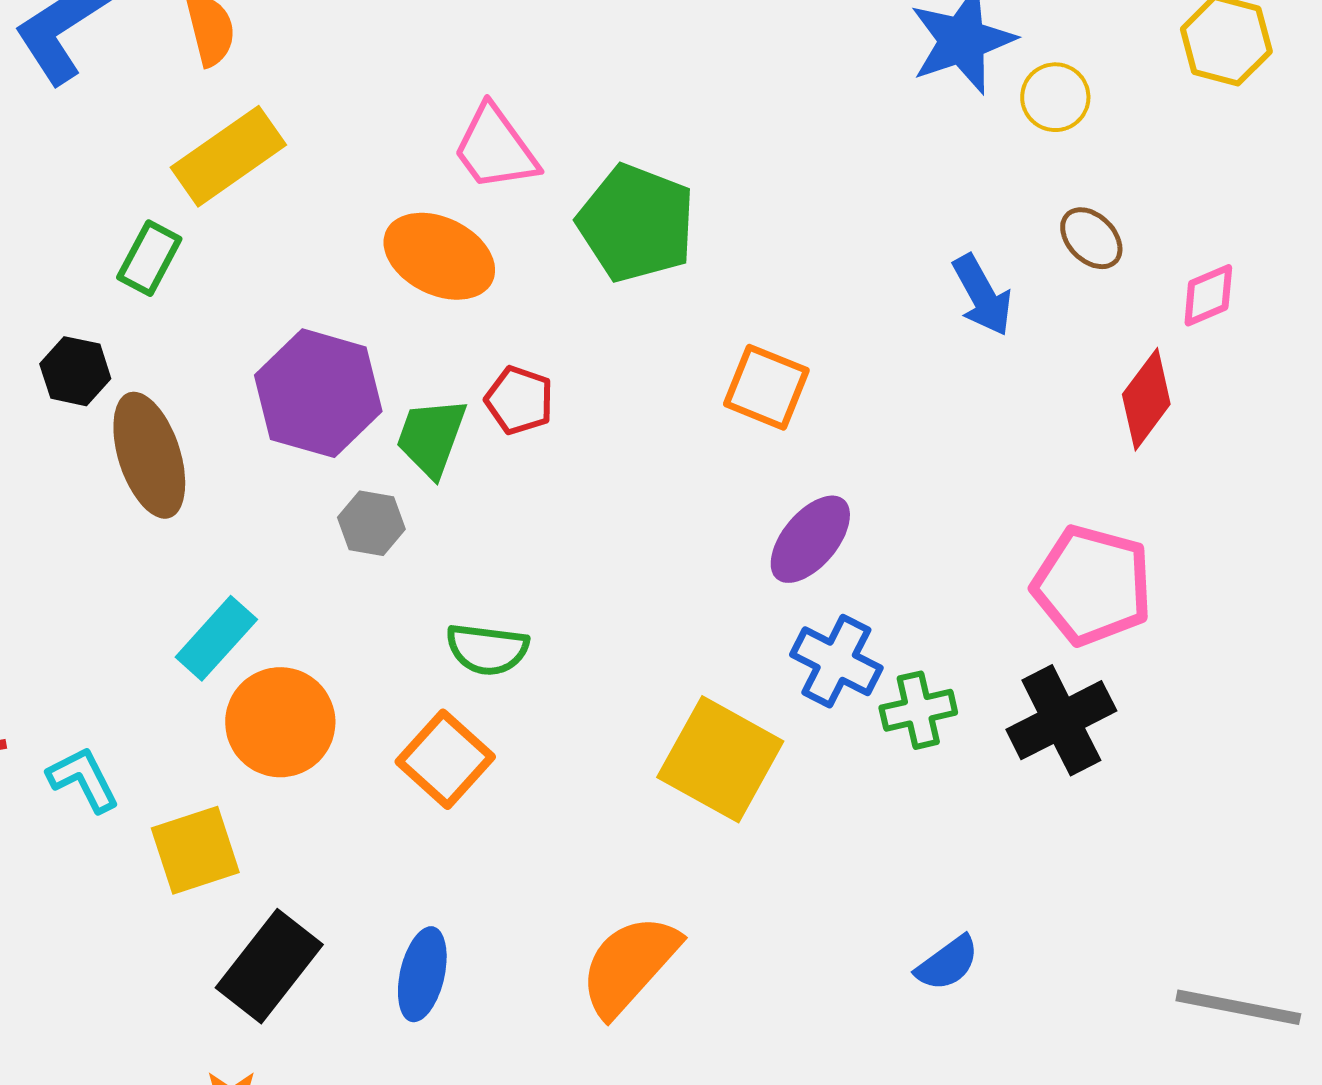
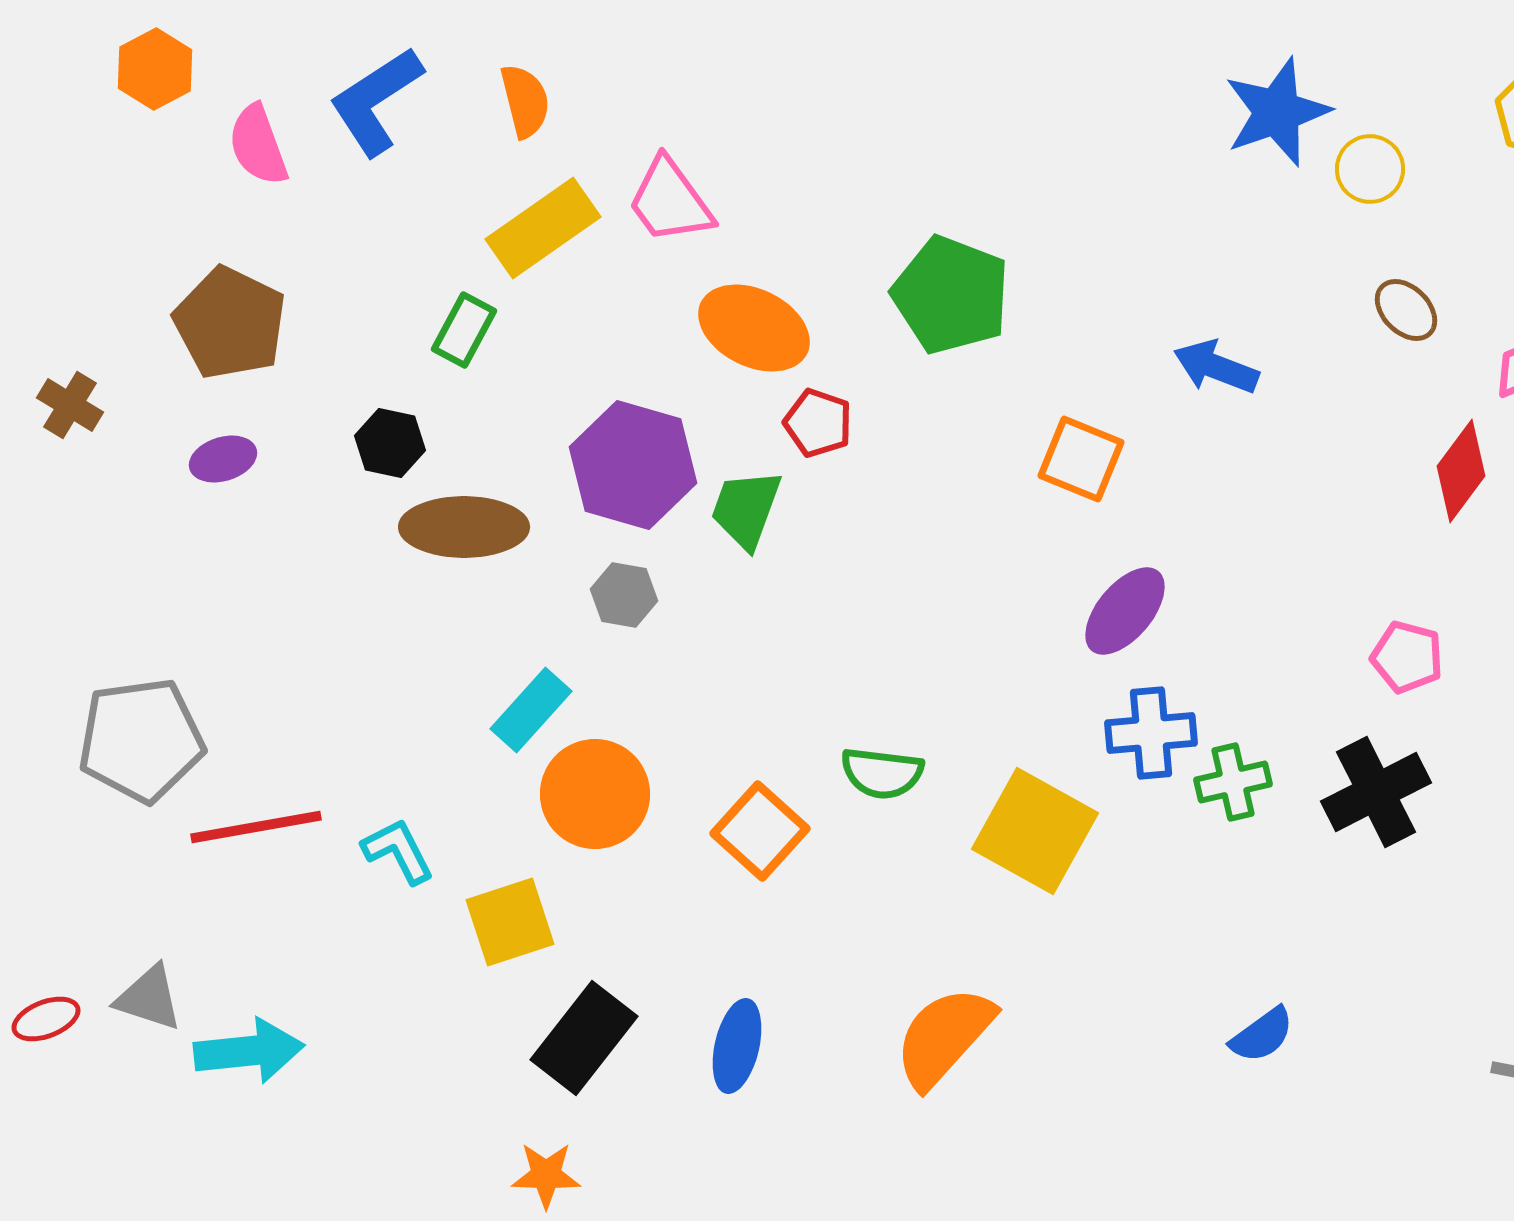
pink trapezoid: (495, 148) -> (670, 201), moved
blue arrow: (982, 295) -> (1216, 367), moved, turned 140
red pentagon: (519, 400) -> (818, 423), moved
brown ellipse: (149, 455) -> (464, 527), turned -72
gray hexagon: (371, 523) -> (624, 595), moved
pink pentagon: (1092, 585) -> (1407, 657), size x0.6
green semicircle: (487, 649) -> (882, 773), moved
blue cross: (836, 661) -> (1151, 733), turned -32

